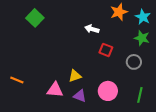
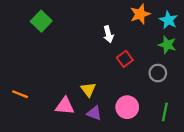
white arrow: (92, 29) -> (108, 34), turned -120
red square: (106, 50) -> (125, 59), turned 32
yellow triangle: (75, 76) -> (88, 90), turned -48

